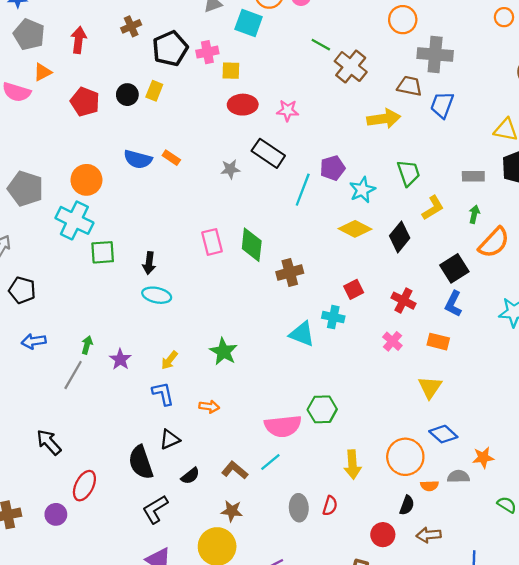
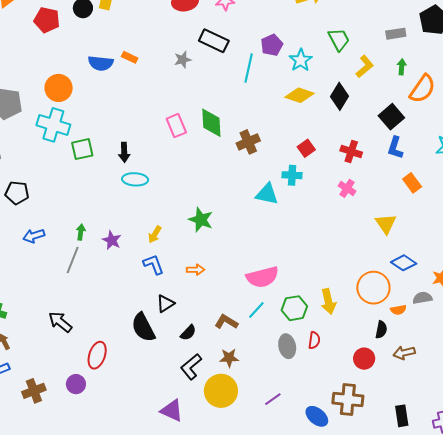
orange rectangle: (438, 342) -> (412, 183), moved, turned 48
green hexagon: (322, 409) -> (294, 308), moved
black L-shape: (155, 509) -> (191, 367), moved

